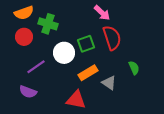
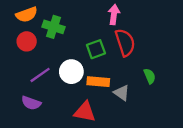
pink arrow: (102, 13) -> (114, 15), turned -126
white circle: (64, 53) -> (71, 72), moved
orange rectangle: (88, 73) -> (98, 82), turned 36

